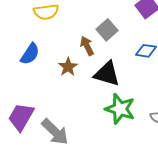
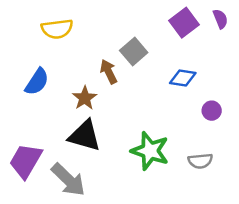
black triangle: (107, 74) -> (85, 136), moved

